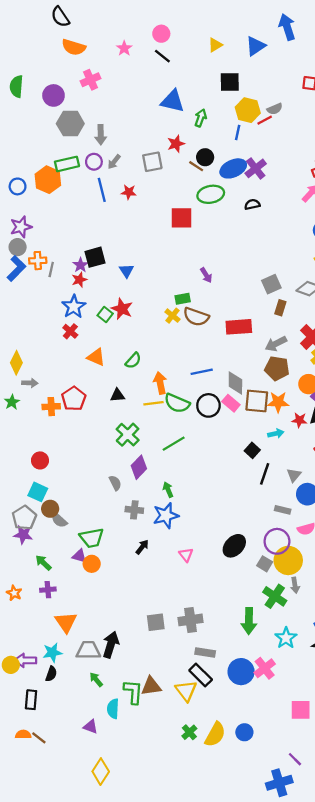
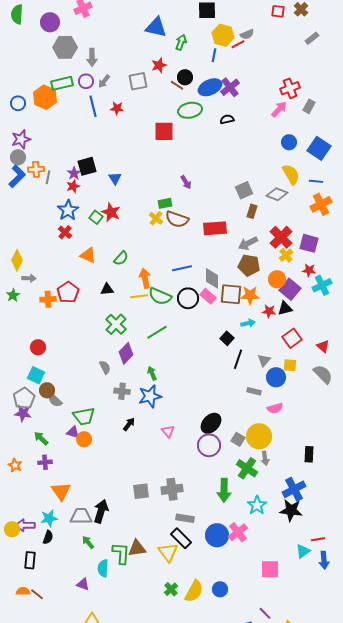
purple circle: (277, 541) -> (209, 445), moved

